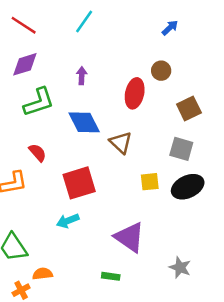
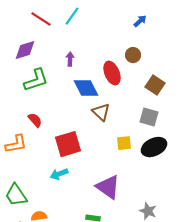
red line: (24, 25) -> (41, 19), moved
red ellipse: (135, 93) -> (112, 73), turned -35
brown square: (189, 108) -> (155, 85), turned -30
blue diamond: (84, 122) -> (86, 88), moved

